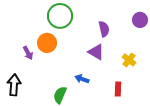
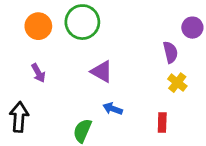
purple semicircle: (104, 29) -> (170, 52), moved
orange circle: (47, 43) -> (38, 26), moved
purple triangle: (96, 52) -> (102, 72), moved

